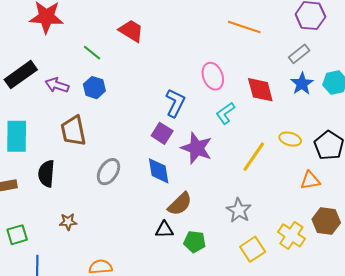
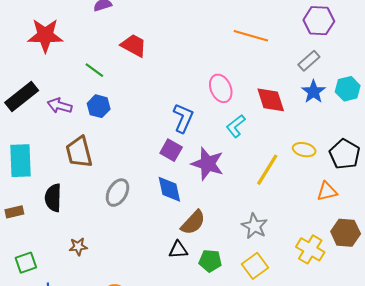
yellow square: (253, 249) -> (255, 266), moved

